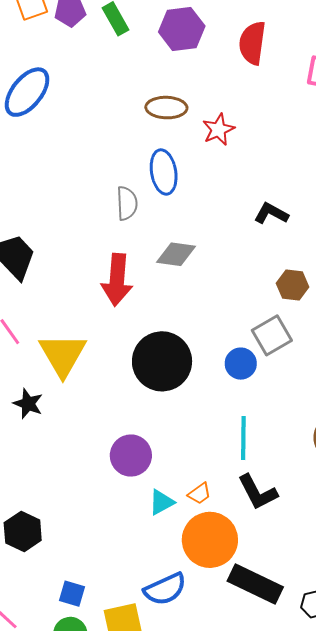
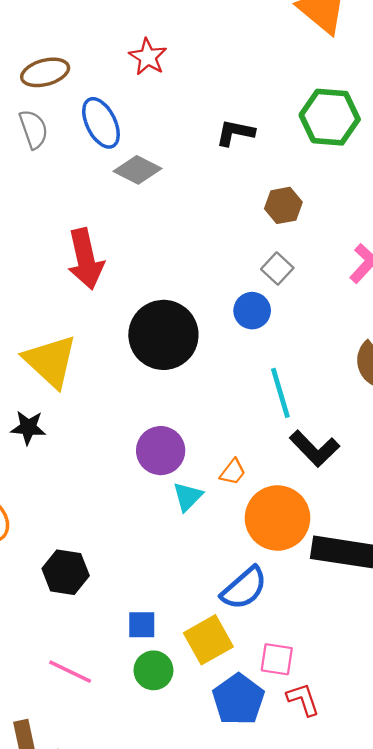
brown ellipse: (166, 108) -> (45, 72), moved
gray semicircle: (127, 203) -> (34, 129), moved
gray diamond: (176, 254) -> (138, 170), moved, turned 36
gray square: (272, 335) -> (277, 269), size x0.7
orange trapezoid: (199, 493) -> (233, 472), moved
cyan triangle: (162, 502) -> (188, 497), moved

